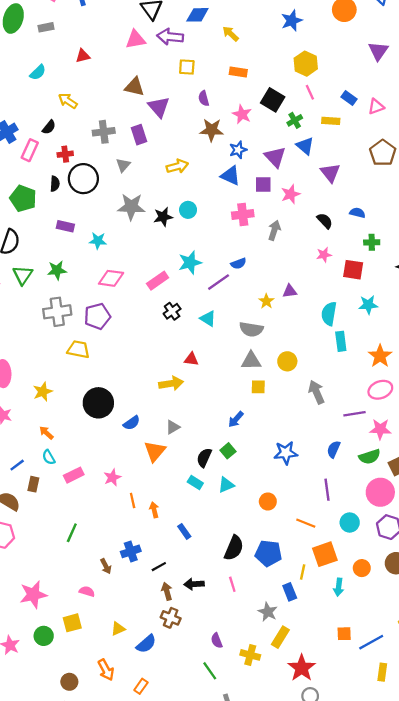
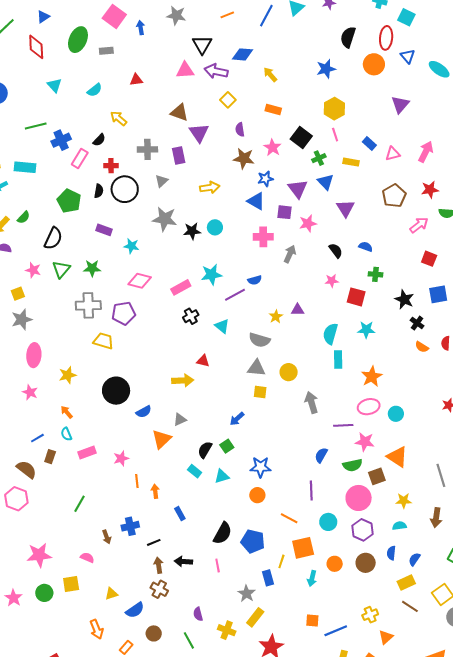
yellow square: (187, 67) -> (228, 100), turned 35
blue star: (286, 453) -> (260, 467), moved
brown circle: (69, 682) -> (154, 633), moved

